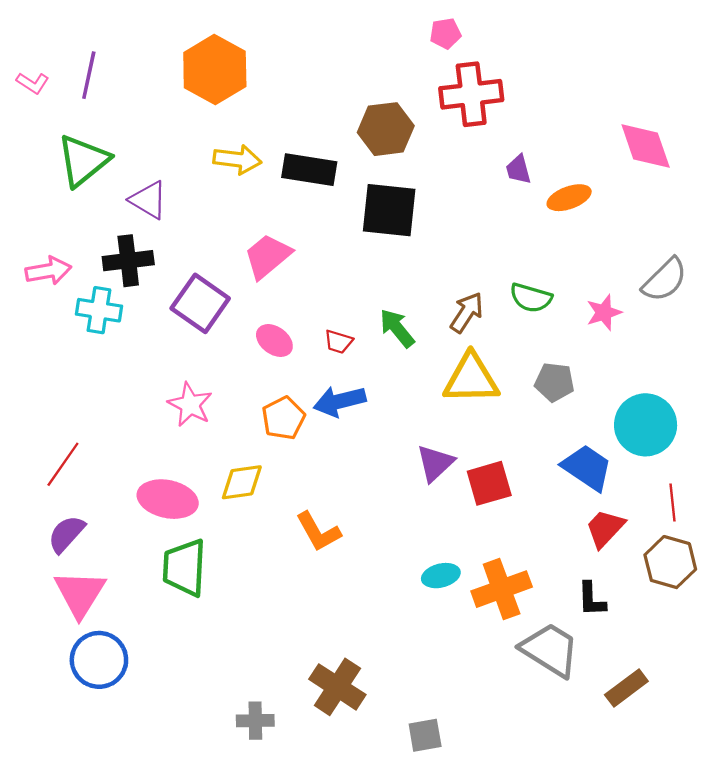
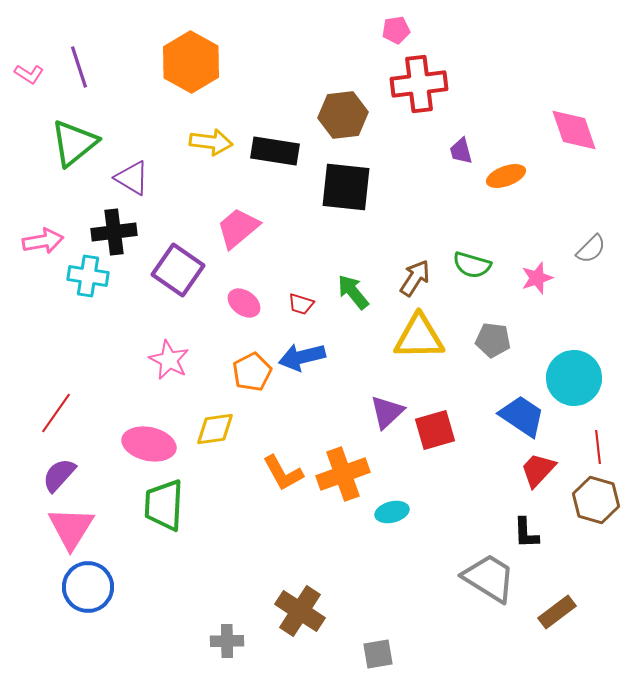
purple line: (89, 75) -> (79, 67), turned -30
gray semicircle: (665, 280) -> (591, 249), size x0.7
orange cross: (502, 589) -> (343, 474), moved

